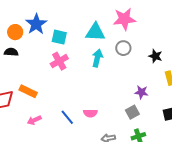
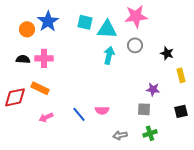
cyan square: (59, 37) -> (85, 22), moved
black semicircle: (11, 52) -> (23, 59), moved
pink cross: (59, 61) -> (44, 58), moved, turned 30
gray square: (132, 112) -> (144, 109), turned 32

